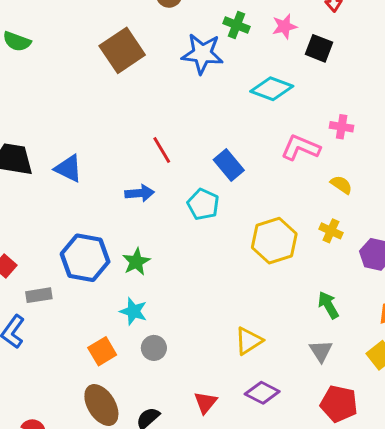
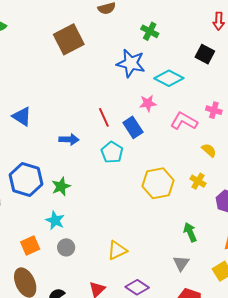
pink star: (284, 26) -> (148, 103), moved
blue star: (202, 54) -> (131, 63), moved
red line: (162, 150) -> (104, 117), moved
yellow triangle: (249, 341) -> (117, 250), moved

